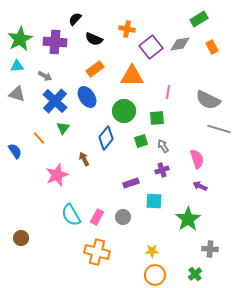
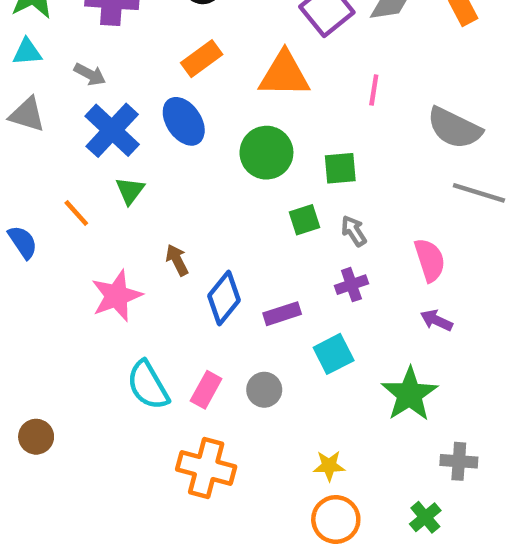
pink line: (168, 92) -> (374, 90), moved
blue diamond: (106, 138) -> (224, 298), moved
cyan square: (154, 201) -> (334, 354), turned -30

